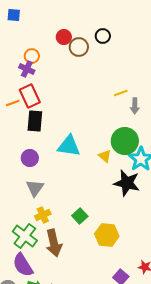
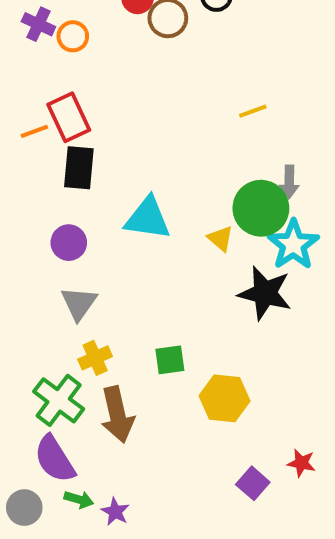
purple cross: (27, 69) -> (38, 24), moved
gray arrow: (135, 106) -> (289, 182), moved
green square: (80, 216) -> (170, 360), turned 35

